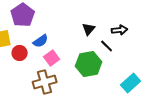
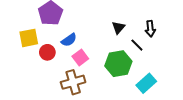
black arrow: (120, 30) -> (150, 29), turned 91
cyan rectangle: (131, 83) -> (146, 83), moved

